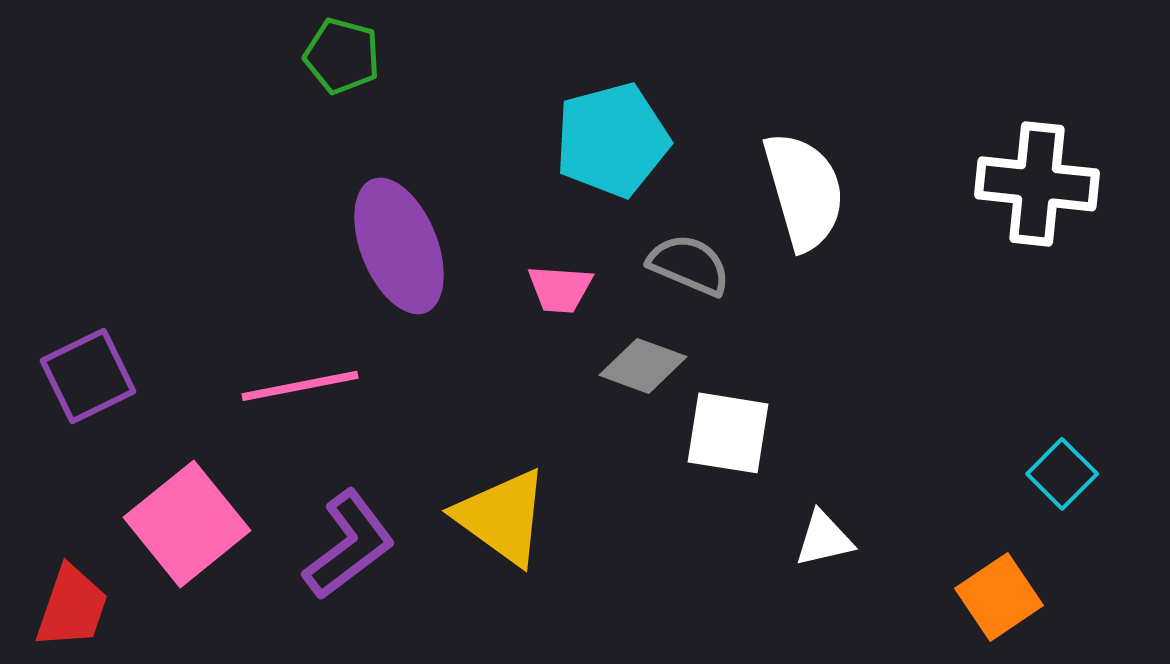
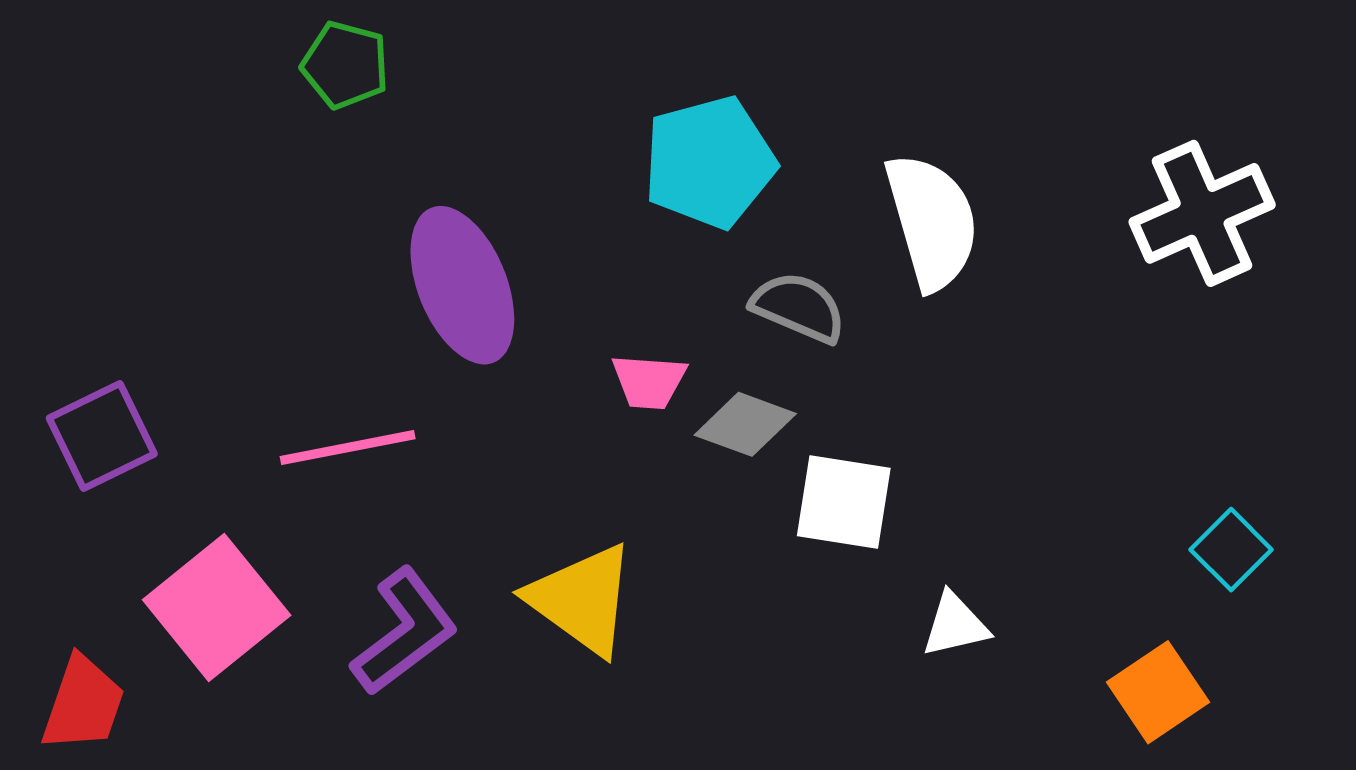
green pentagon: (342, 56) -> (345, 65), moved
white cross: (1037, 184) -> (1202, 213), turned -30
pink trapezoid: (560, 289) -> (649, 381), moved

